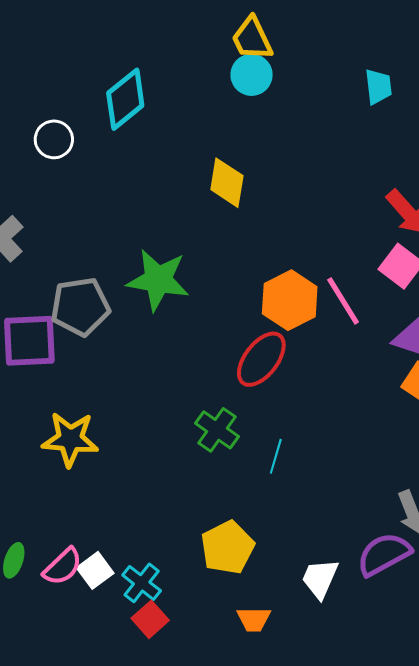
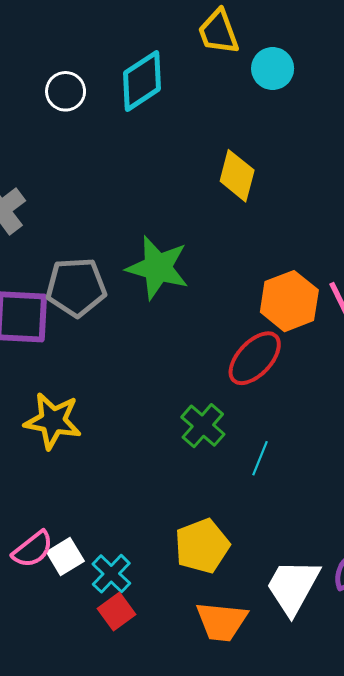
yellow trapezoid: (252, 39) -> (218, 32), moved
white circle: (54, 139) -> (66, 91), moved
white trapezoid: (320, 579) -> (293, 587), size x1.4
orange trapezoid: (254, 619) -> (222, 621), size x1.5

